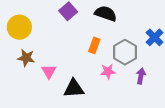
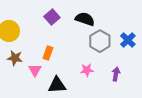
orange rectangle: (94, 45) -> (48, 53), moved
gray hexagon: (125, 52) -> (100, 41), moved

